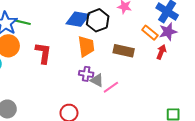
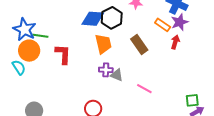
green line: (23, 22) -> (40, 36), moved
brown rectangle: (124, 51) -> (139, 44), turned 48
pink line: (111, 87) -> (144, 89), moved, turned 70

